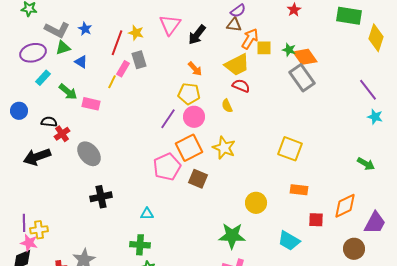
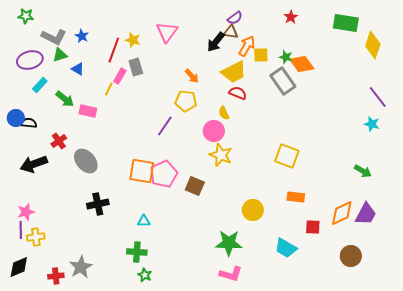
black arrow: (197, 35) -> (216, 42), moved
gray rectangle: (302, 78) -> (283, 81), moved
purple line: (368, 90) -> (378, 97), moved
pink circle: (194, 117) -> (214, 131), moved
black semicircle: (49, 122) -> (29, 123), moved
orange square: (189, 148) -> (142, 171), moved, turned 36
purple trapezoid: (375, 223) -> (366, 214), moved
pink star: (29, 243) -> (26, 212), moved, turned -30

